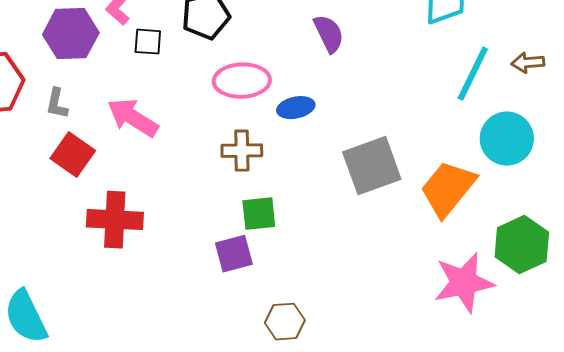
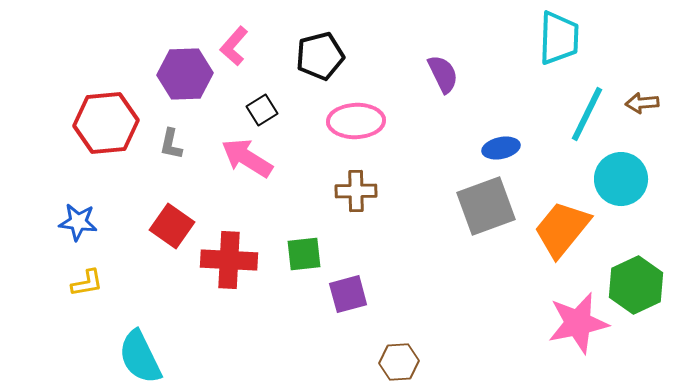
black square: (148, 42) -> (262, 110), moved, turned -36
blue ellipse: (296, 108) -> (501, 148), moved
red square: (73, 155) -> (172, 226), moved
green square: (259, 214) -> (304, 254), moved

